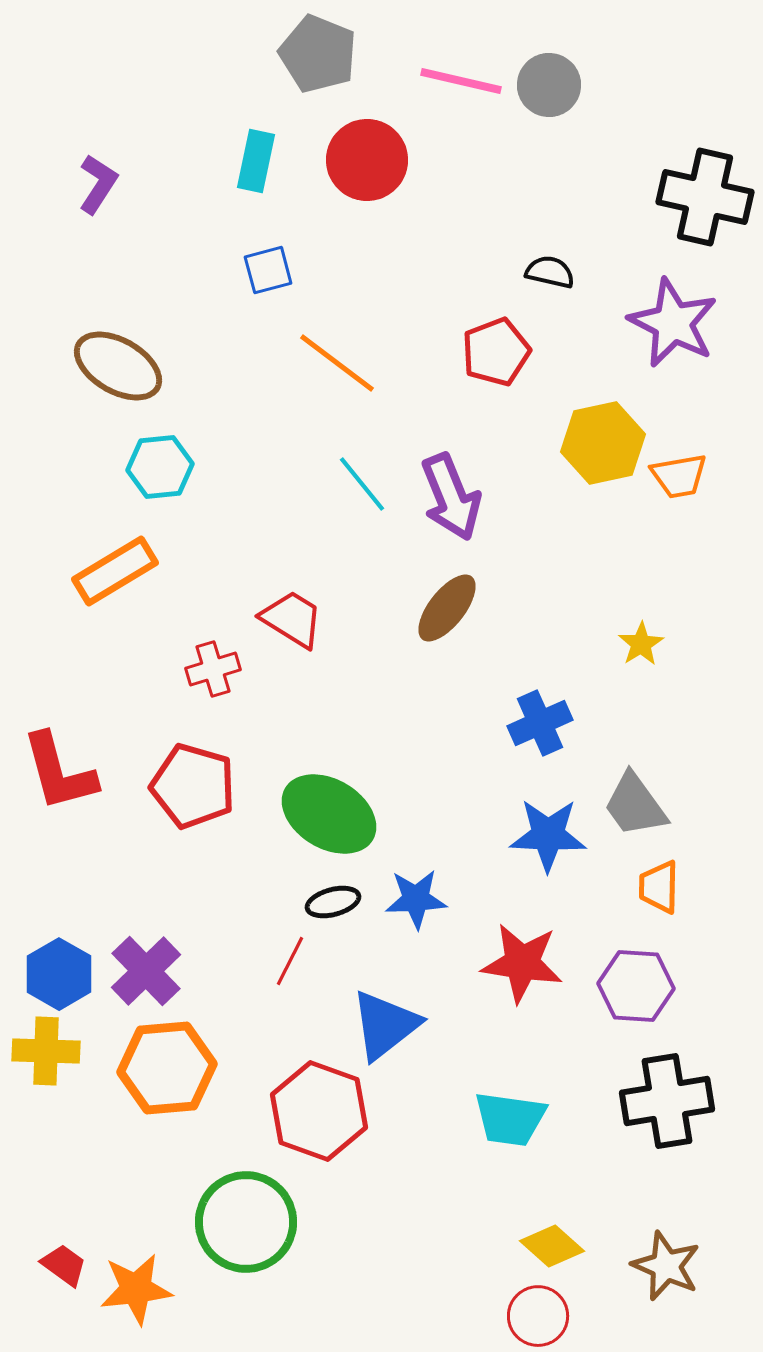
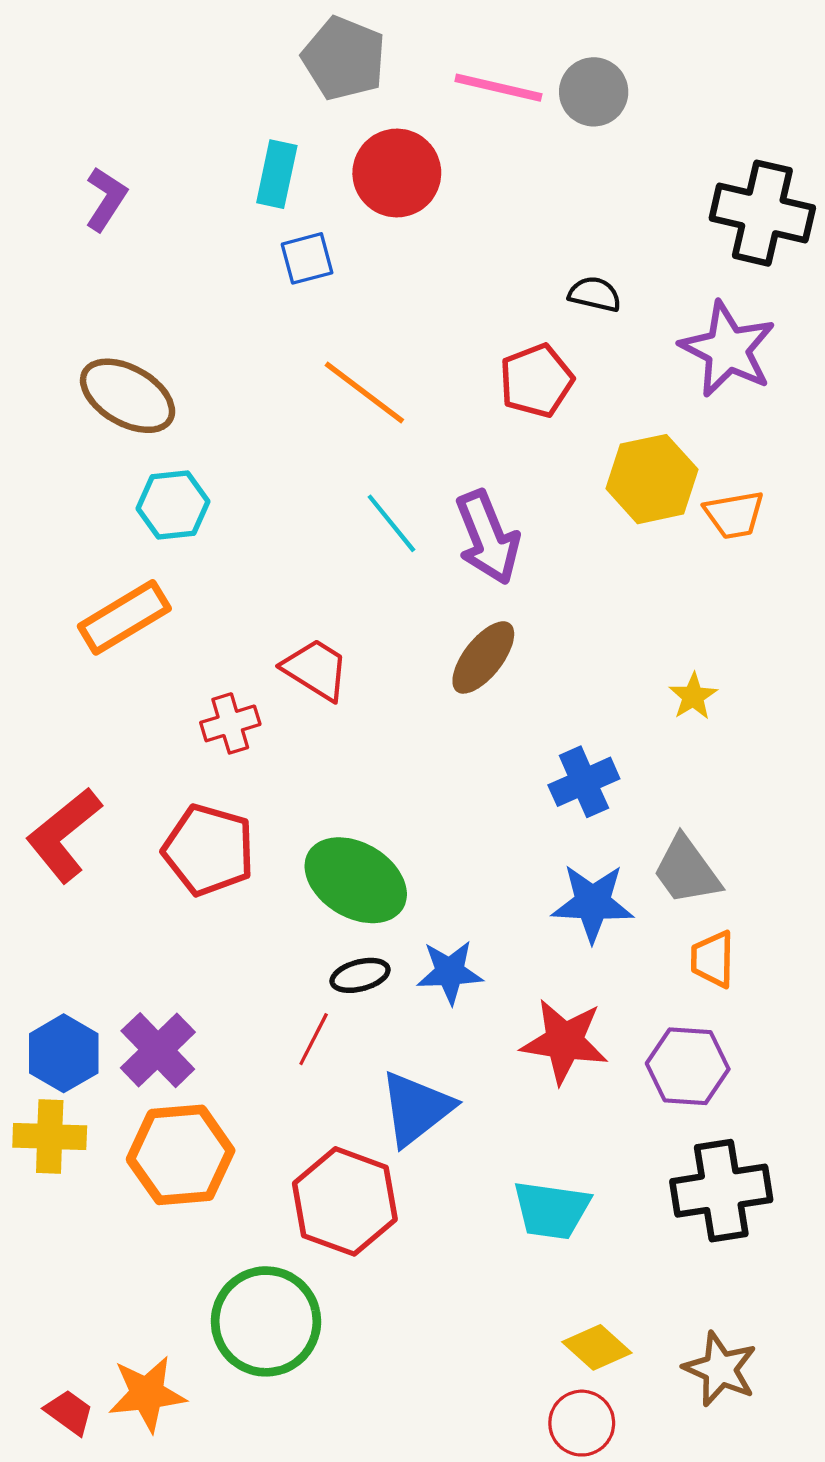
blue square: (268, 270) -> (307, 258), moved
red L-shape: (59, 772) -> (64, 835), turned 66
red trapezoid: (64, 1265) -> (69, 1412), moved

